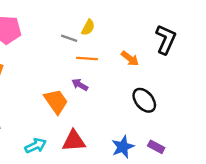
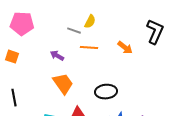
purple arrow: (80, 85) -> (57, 56), moved
black ellipse: (144, 100) -> (106, 92), moved, turned -55

